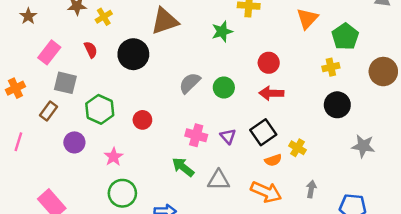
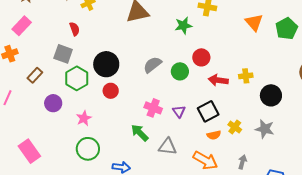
orange triangle: (307, 19) -> (254, 22), turned -30
green pentagon: (345, 36) -> (287, 29), moved
pink rectangle: (49, 52) -> (22, 26), moved
black circle: (133, 54) -> (106, 64), moved
red circle: (269, 63) -> (201, 57), moved
yellow cross: (331, 67) -> (246, 76), moved
gray square: (65, 83) -> (63, 54), moved
gray star: (363, 146) -> (265, 129), moved

